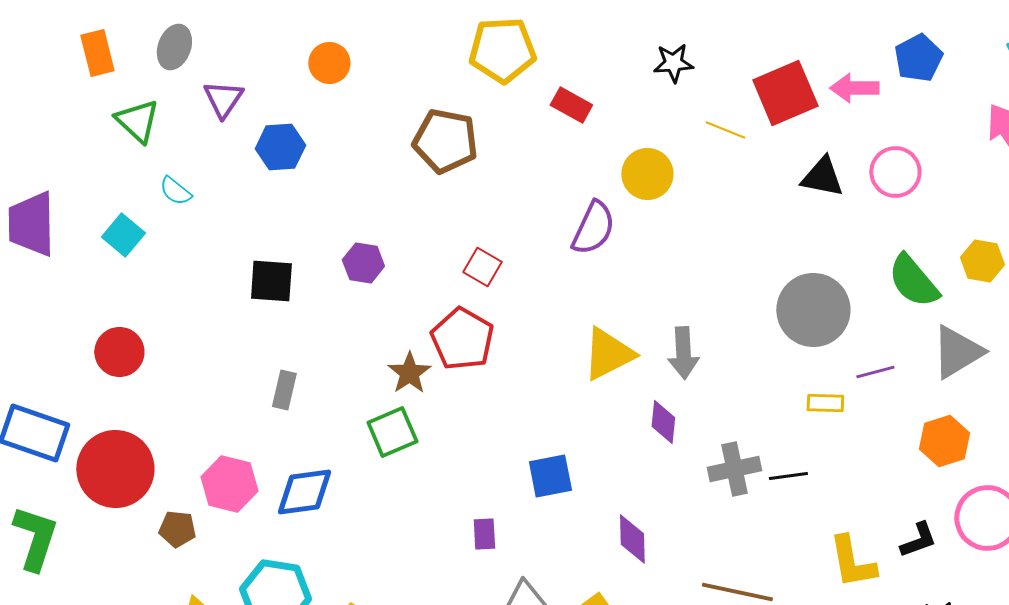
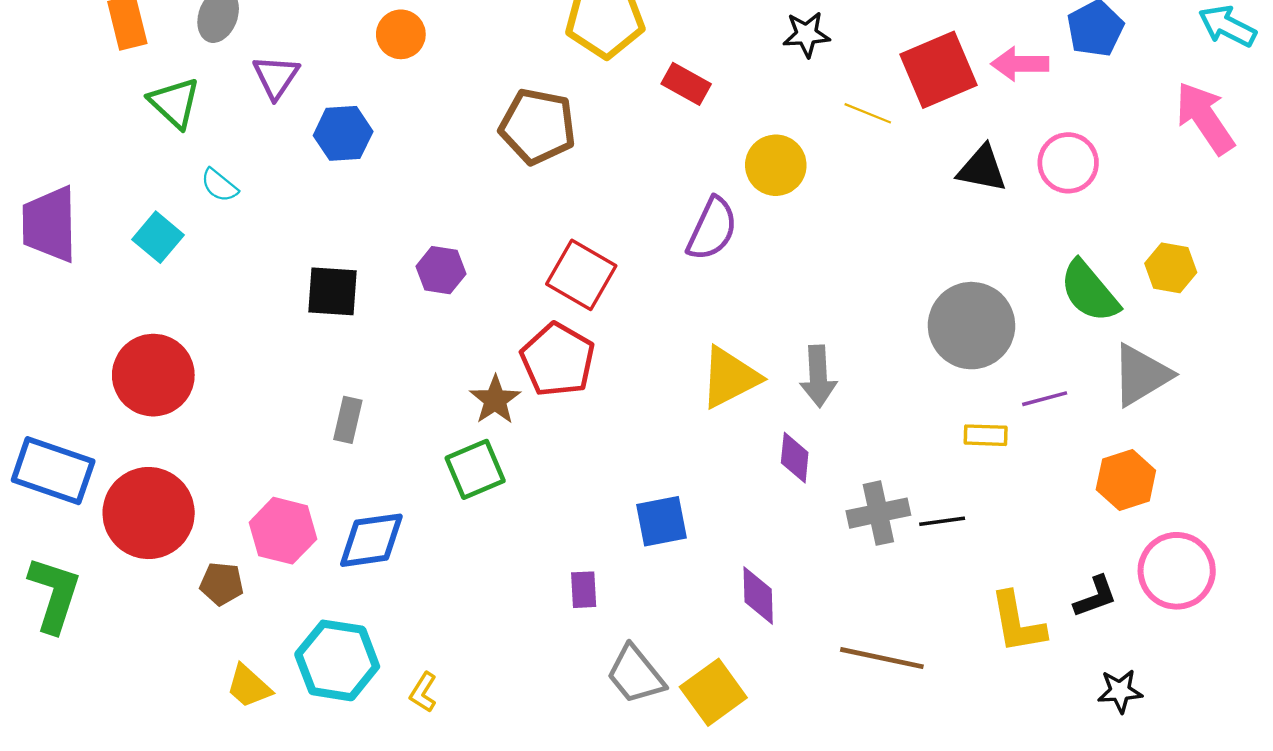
red square: (482, 267) -> (581, 275), size x1.5
red circle: (119, 352) -> (153, 375), size x1.4

